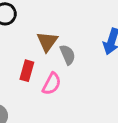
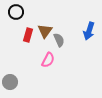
red rectangle: (27, 71) -> (28, 35), moved

